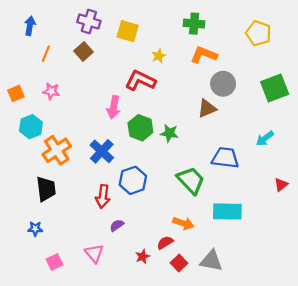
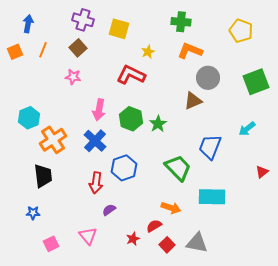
pink star: (51, 91) -> (73, 77), moved
orange square: (16, 93) -> (15, 52), moved
pink arrow: (114, 107) -> (99, 110), moved
green star: (169, 133) -> (158, 124), turned 30
blue trapezoid: (225, 158) -> (210, 147), turned -76

